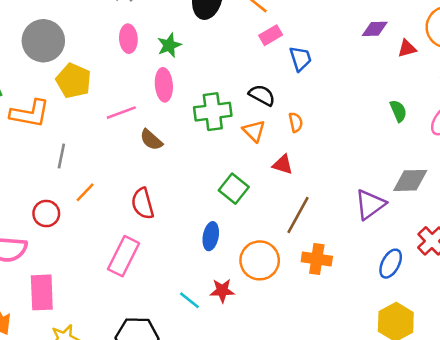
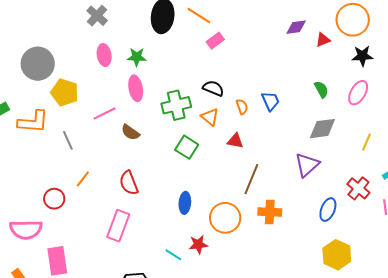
green star: (169, 45) -> (137, 57), turned 30
blue trapezoid: (300, 59) -> (270, 101), moved
gray line: (61, 156) -> (68, 140), moved, turned -30
gray diamond: (410, 180) -> (322, 129), moved
green square: (234, 189) -> (187, 147), moved

